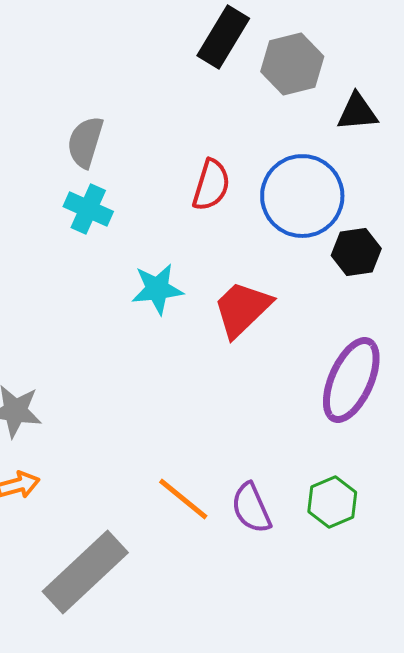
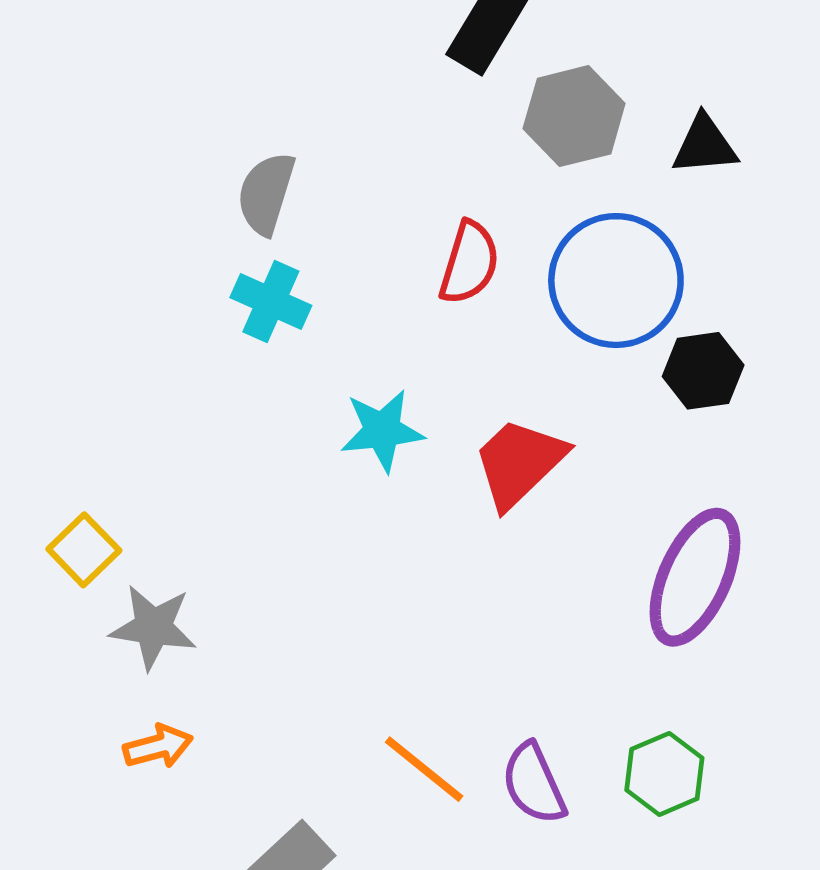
gray hexagon: (292, 64) -> (574, 116), moved

